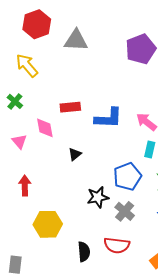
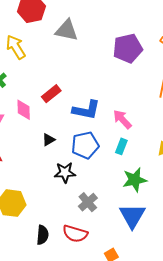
red rectangle: (70, 107) -> (51, 94), turned -42
blue pentagon: (127, 176) -> (85, 145), moved
black star: (98, 197) -> (65, 173), moved

